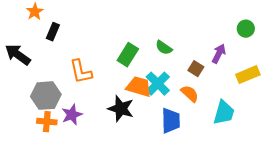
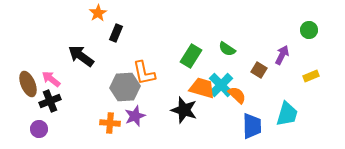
yellow rectangle: (248, 75) -> (311, 76), size x0.7
orange semicircle: (190, 94) -> (237, 95), moved
gray hexagon: (46, 96) -> (125, 87), moved
blue trapezoid: (171, 121) -> (252, 126), moved

